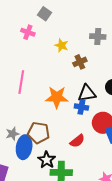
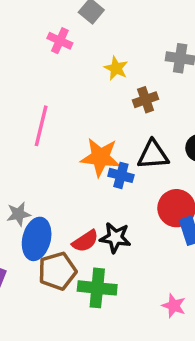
blue cross: (81, 107) -> (121, 175), moved
brown pentagon: (39, 133) -> (57, 271), moved, turned -30
red semicircle: (77, 141) -> (85, 241), moved
black star: (47, 160) -> (115, 238), moved, turned -30

